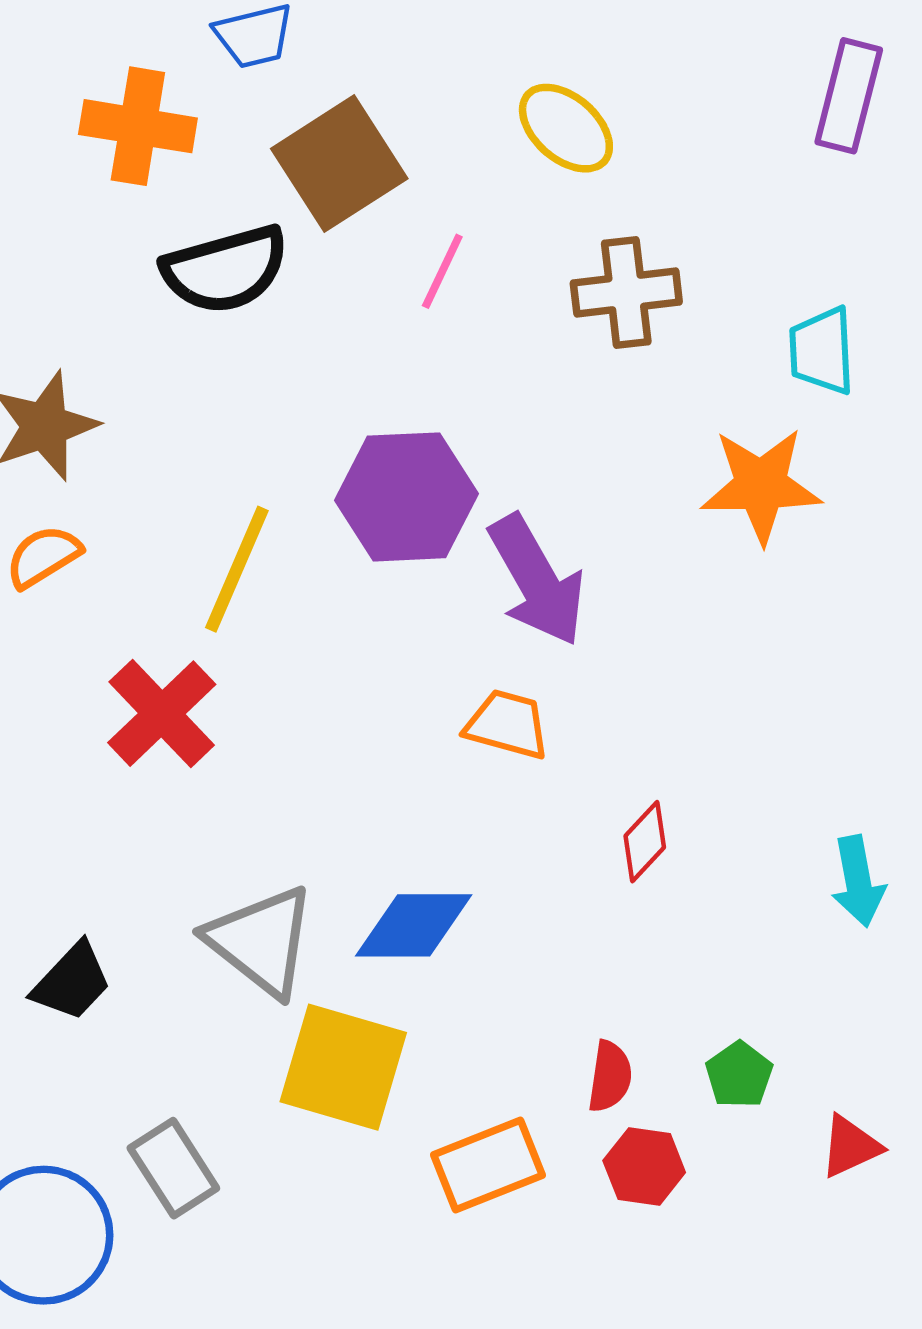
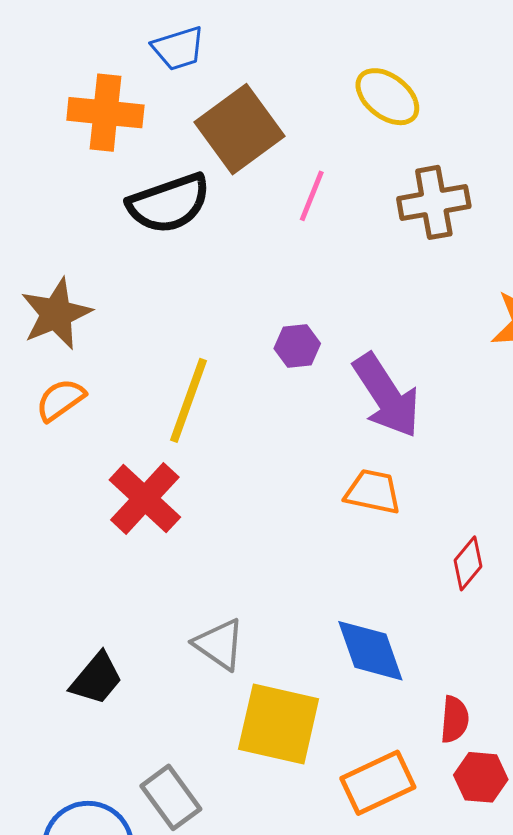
purple hexagon: (407, 497) -> (297, 346), size x0.5
blue diamond: (414, 925) -> (370, 651), moved, turned 74
gray triangle: (261, 941) -> (219, 644), size x0.7

